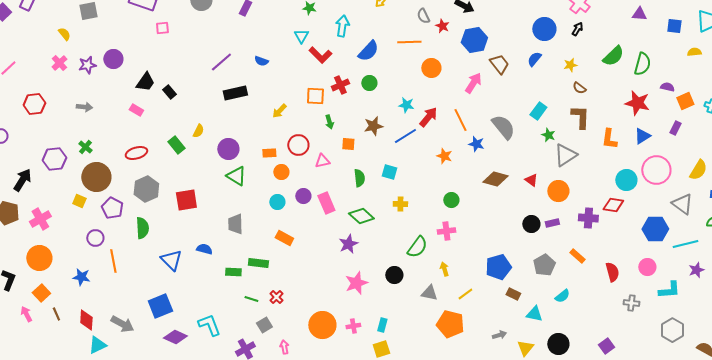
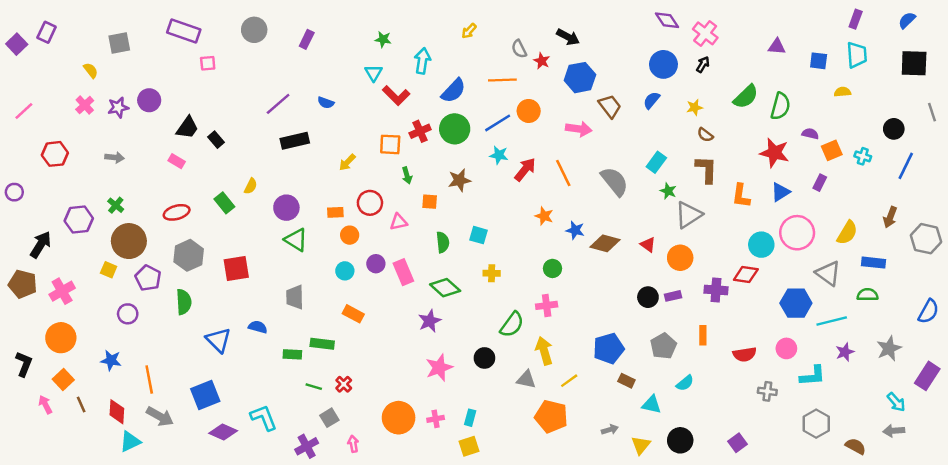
green circle: (369, 83) -> (455, 129), size x1.6
pink arrow: (473, 83) -> (579, 129), turned 65
blue line: (405, 136) -> (498, 123), moved
blue star: (476, 144) -> (575, 230), moved
orange rectangle: (577, 256) -> (703, 335), turned 49
orange line: (113, 261) -> (149, 379), moved
yellow arrow: (444, 269) -> (544, 351), size x1.6
red semicircle: (612, 272) -> (745, 354), turned 96

